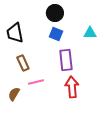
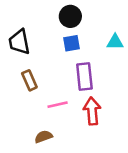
blue square: (56, 34) -> (72, 43), turned -32
pink line: (36, 82) -> (58, 105), moved
brown semicircle: (14, 94) -> (43, 137), moved, turned 40

